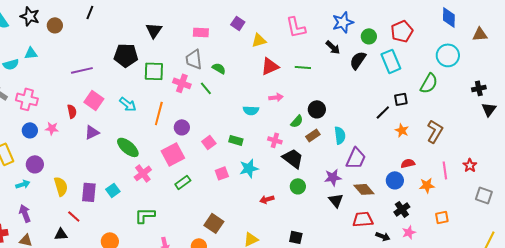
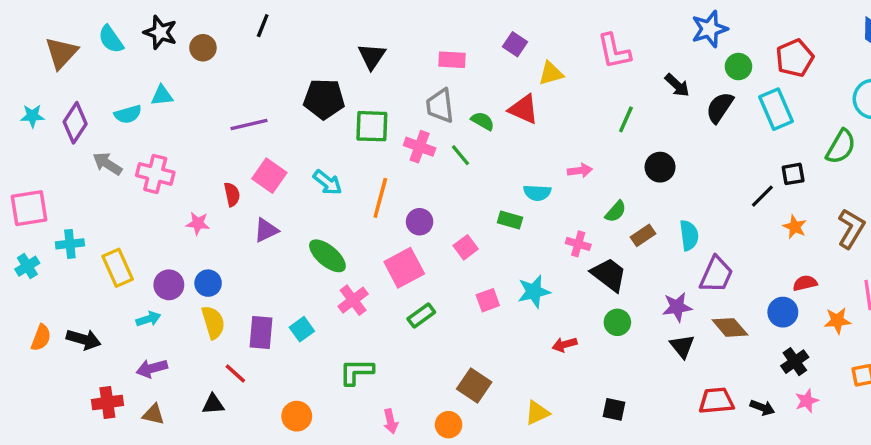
blue star: (343, 22) -> (709, 29), moved
red triangle: (270, 66) -> (524, 109), moved, turned 48
green line: (303, 67) -> (626, 119), turned -70
black circle: (317, 109) -> (660, 167), moved
blue circle: (30, 130) -> (208, 283), moved
green rectangle: (236, 140) -> (510, 220), moved
purple arrow: (25, 213) -> (152, 368), turned -84
red trapezoid: (363, 219) -> (716, 401), moved

